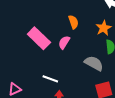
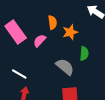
orange star: (104, 28) -> (70, 32), moved

